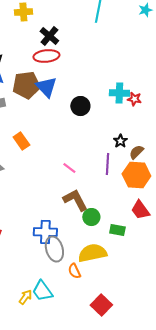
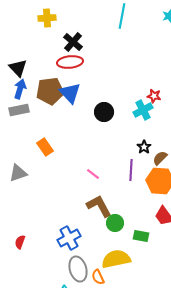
cyan cross: (119, 93) -> (143, 110), moved, turned -30
red star: (134, 99) -> (154, 96), moved
blue cross: (45, 232) -> (69, 238), turned -30
gray ellipse: (54, 249) -> (78, 269), moved

